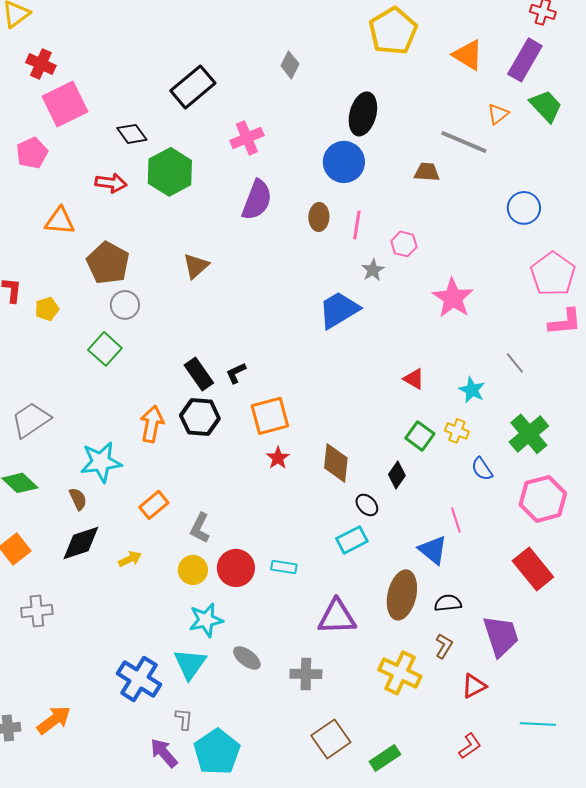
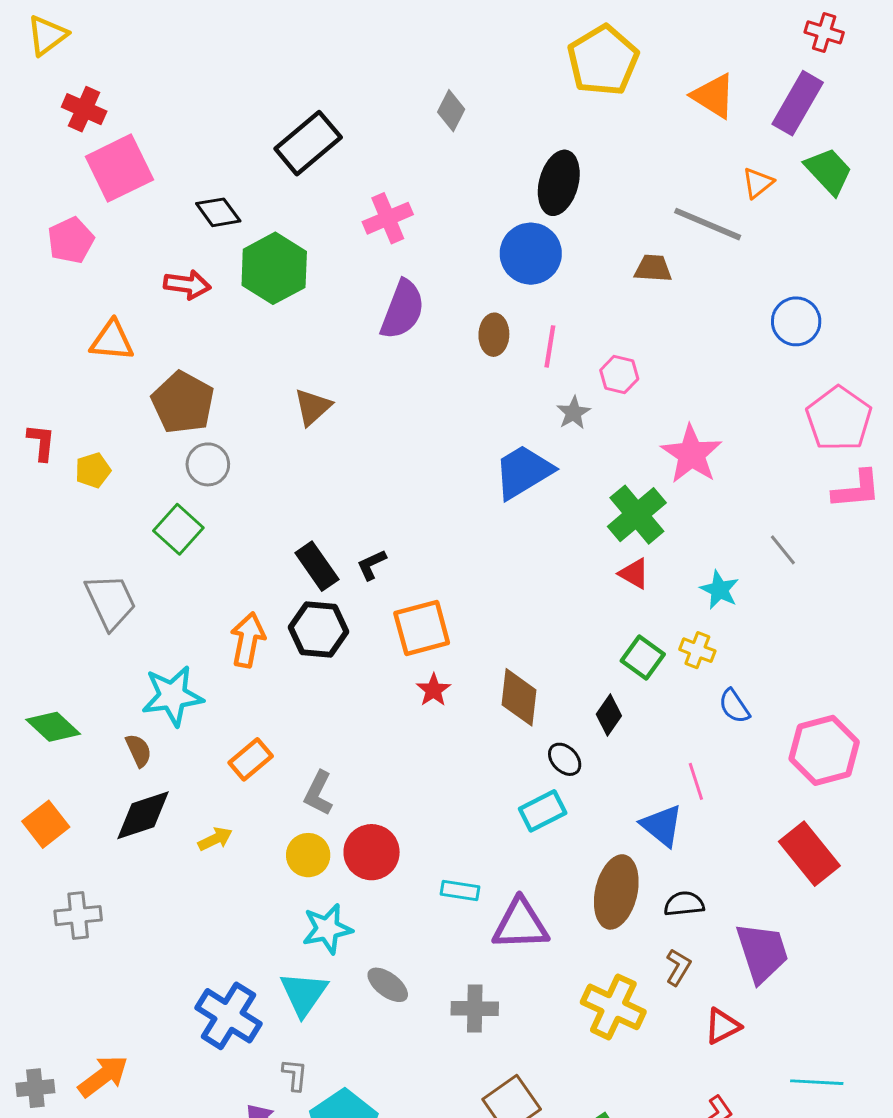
gray trapezoid: (31, 420) -> (111, 602), moved, turned 99
green cross: (529, 434) -> (637, 515), moved
cyan rectangle: (284, 567) -> (460, 890), moved

